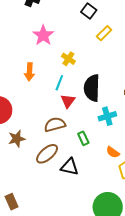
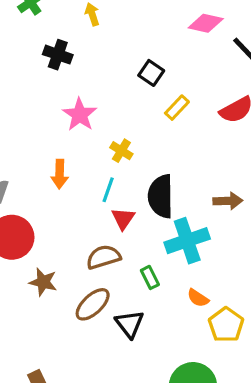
cyan cross: (107, 116) -> (187, 241), size x1.5
brown star: (17, 139) -> (43, 282), turned 30
black triangle: (70, 167) -> (129, 324), turned 42

